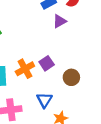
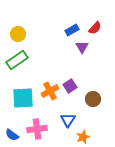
purple triangle: (60, 21) -> (82, 47), turned -32

